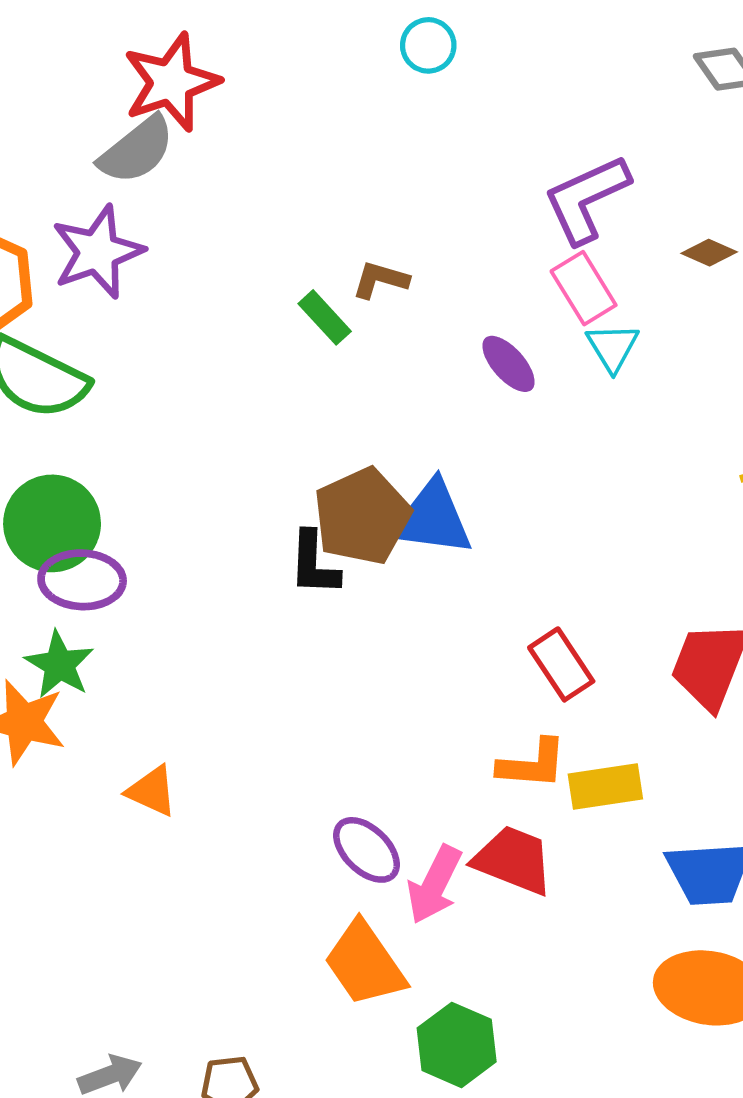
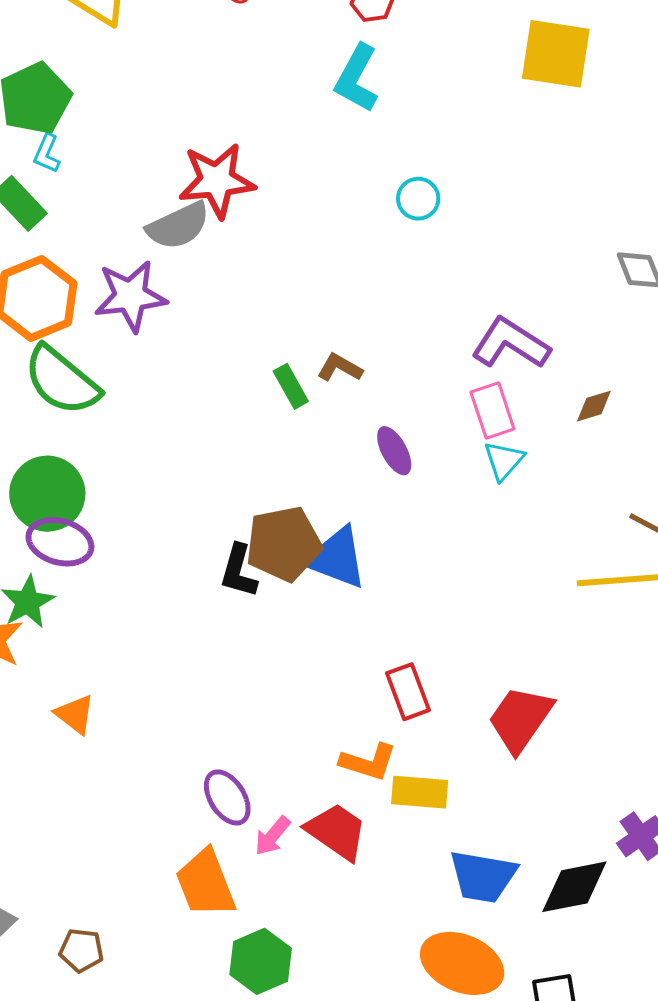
purple L-shape: (586, 199) -> (511, 343), turned 44
brown diamond: (709, 253) -> (594, 406), turned -54
purple ellipse: (508, 364) -> (394, 451), moved
pink arrow: (434, 885) -> (272, 836), size x0.7

